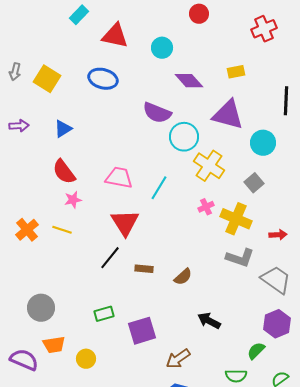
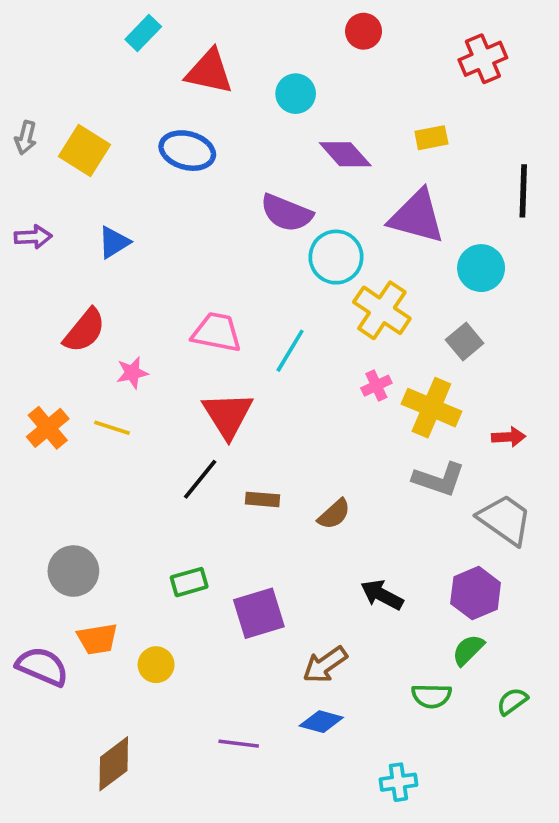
red semicircle: (64, 172) -> (84, 330), moved, turned -104
purple hexagon: (277, 324) -> (476, 593), moved

